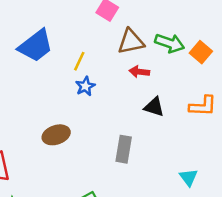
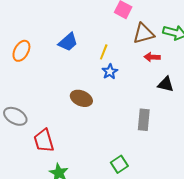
blue trapezoid: (36, 46) -> (68, 42), size x0.7
brown ellipse: (56, 135) -> (81, 98), moved, turned 45

